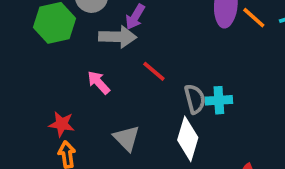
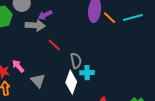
purple arrow: (135, 17) -> (45, 15), turned 32
pink arrow: (99, 83) -> (18, 66), moved
cyan cross: (219, 100) -> (87, 73), moved

